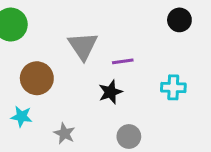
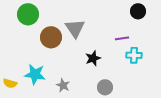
purple line: (123, 61) -> (122, 38), moved
brown circle: (37, 78) -> (51, 37), moved
cyan star: (21, 117) -> (35, 74), size x1.5

